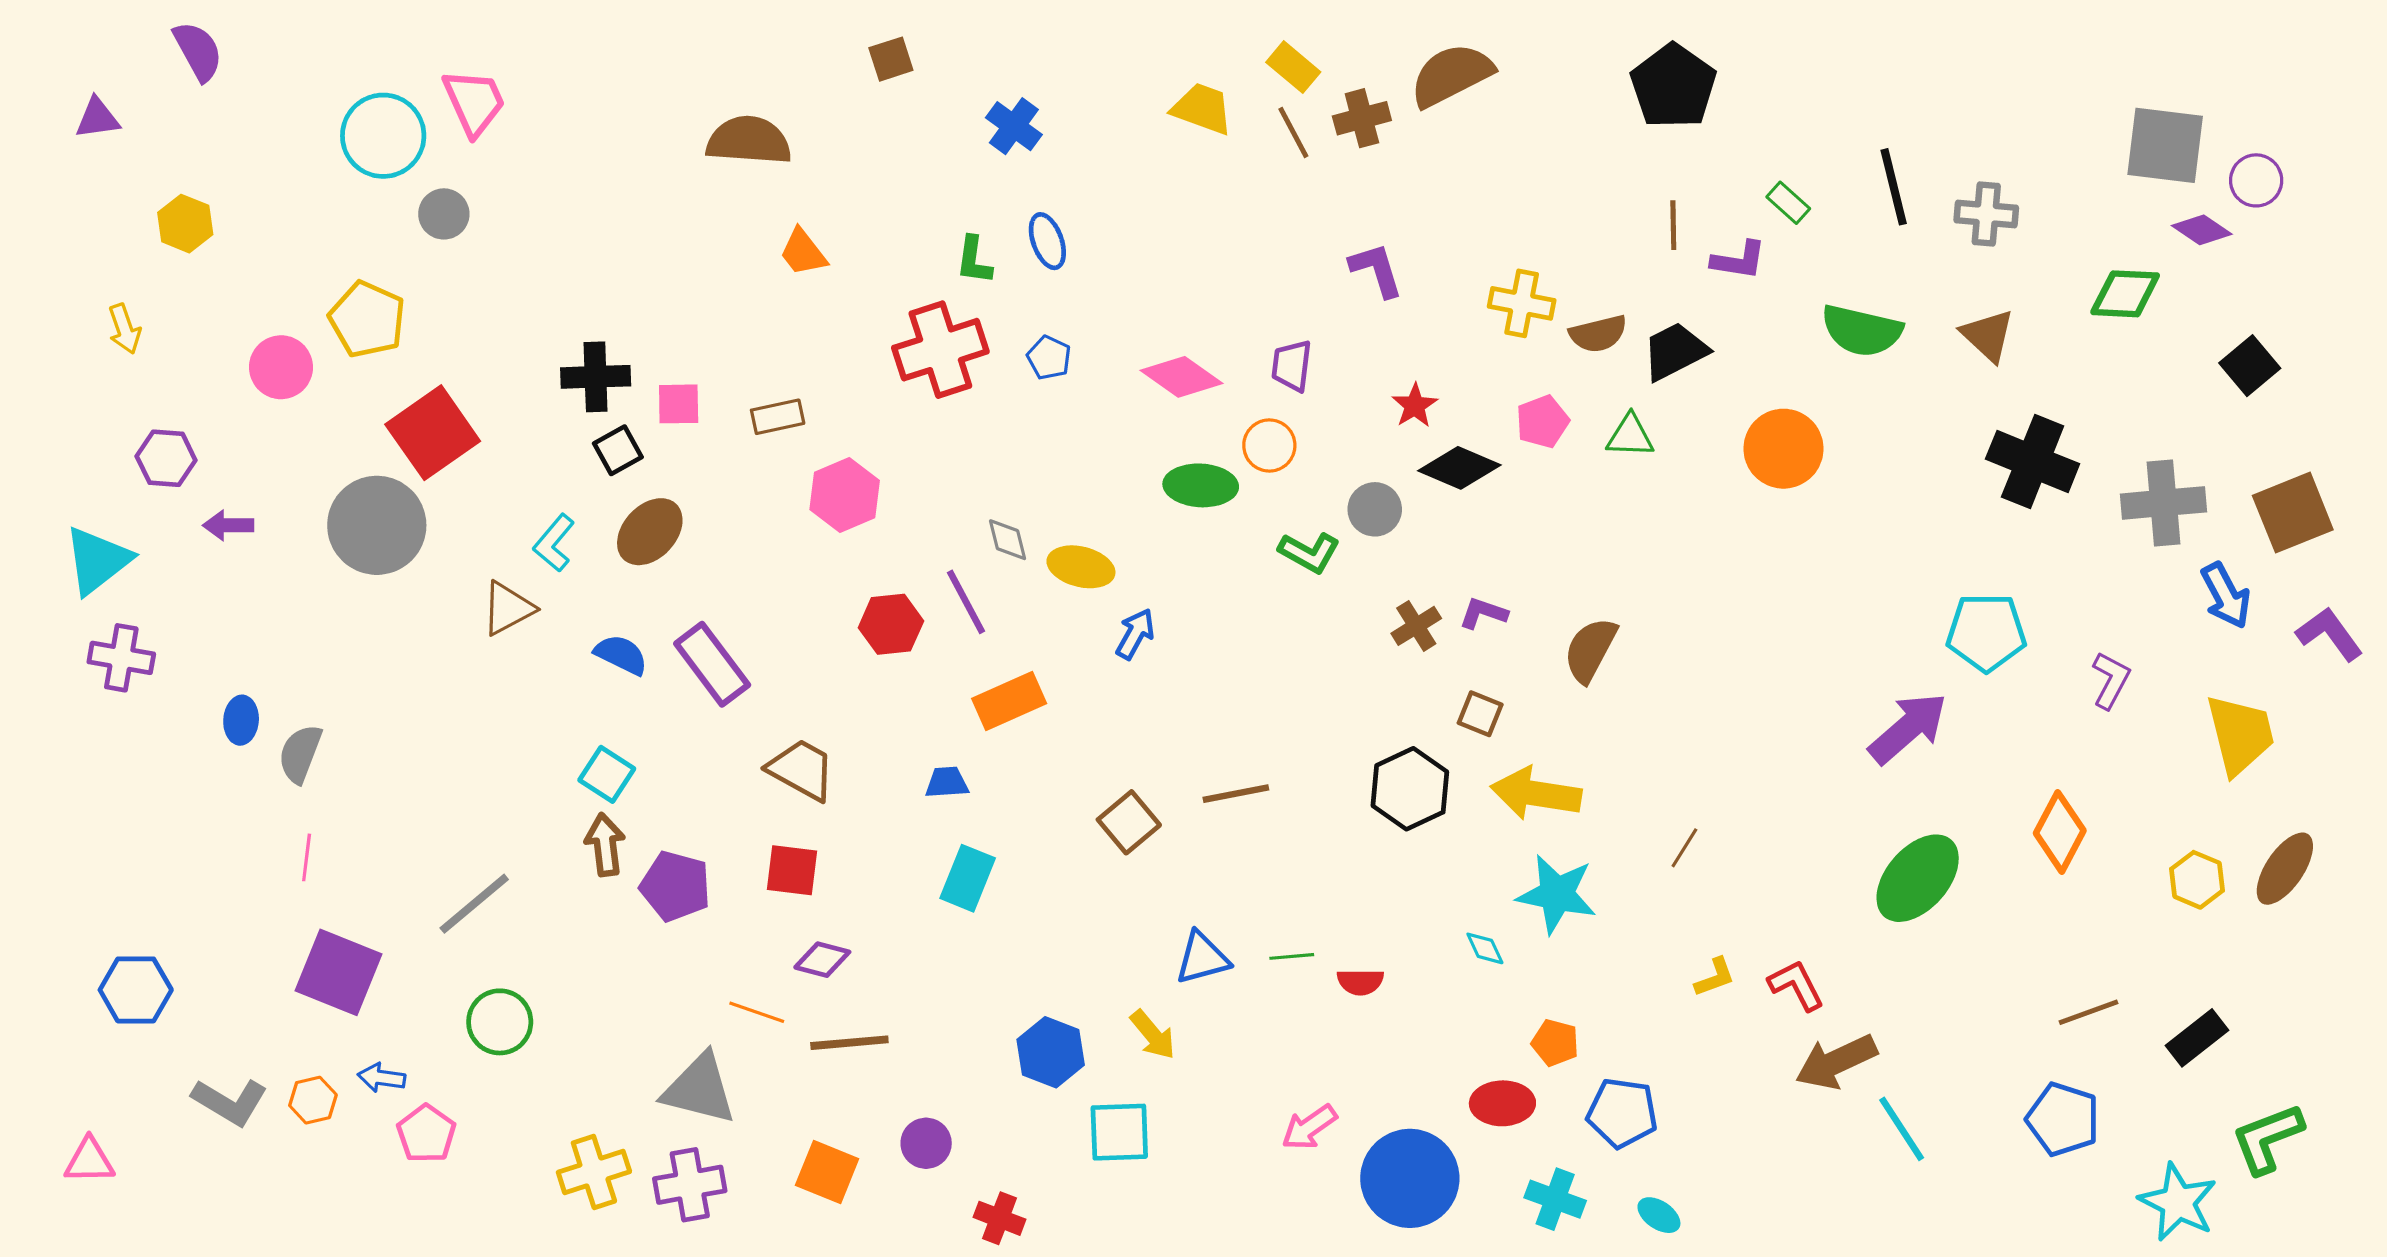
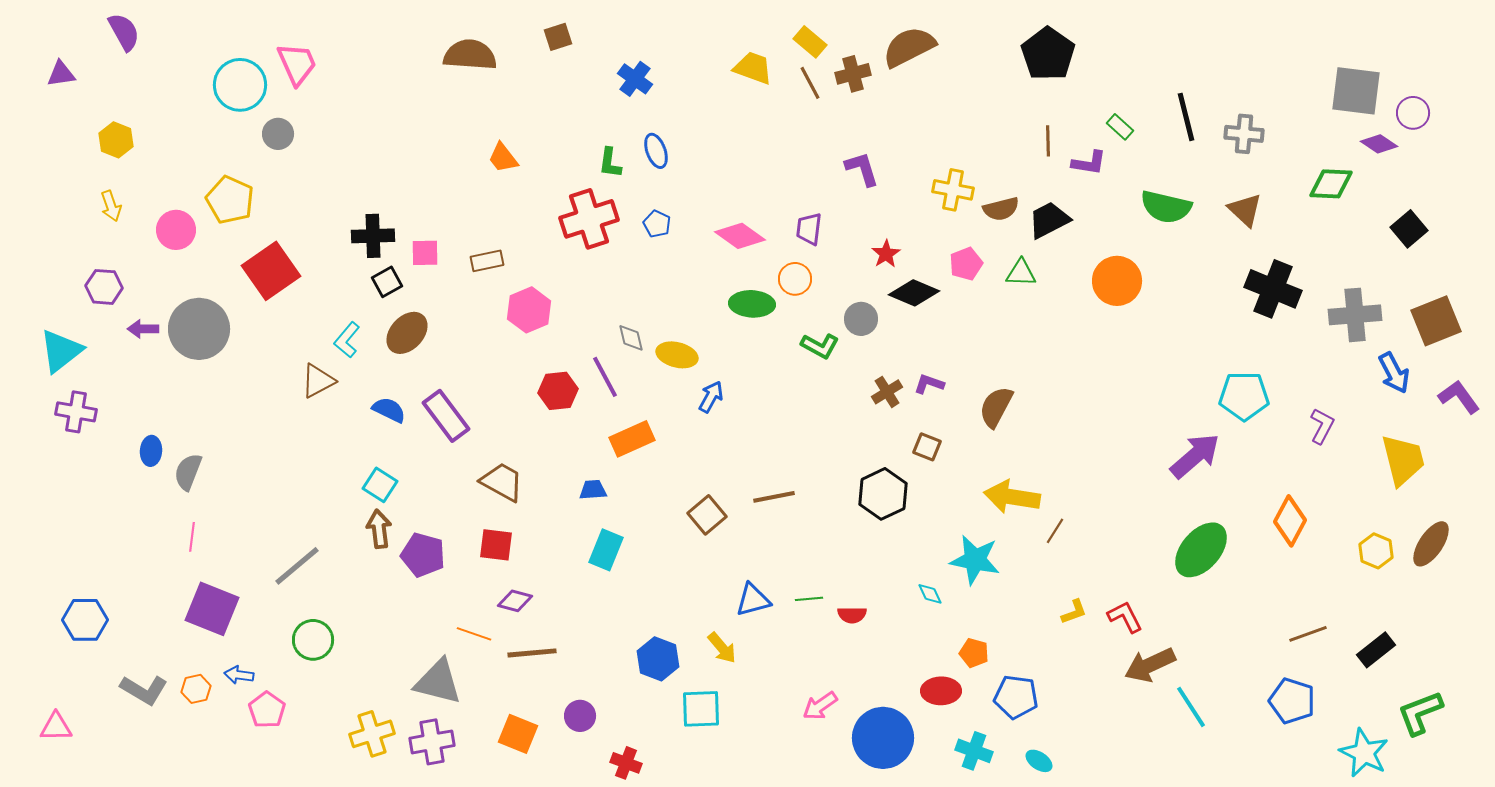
brown semicircle: (749, 141) -> (470, 55), moved
yellow arrow: (125, 329) -> (111, 206), moved
gray circle: (377, 525) -> (199, 329), moved
yellow arrow: (1536, 794) -> (1012, 497), moved

